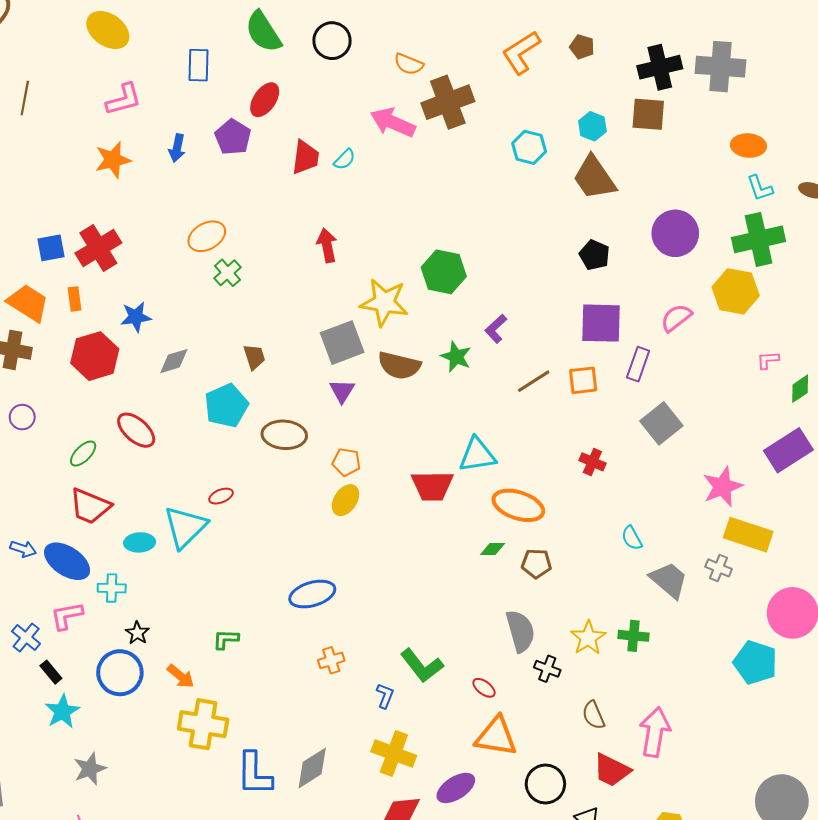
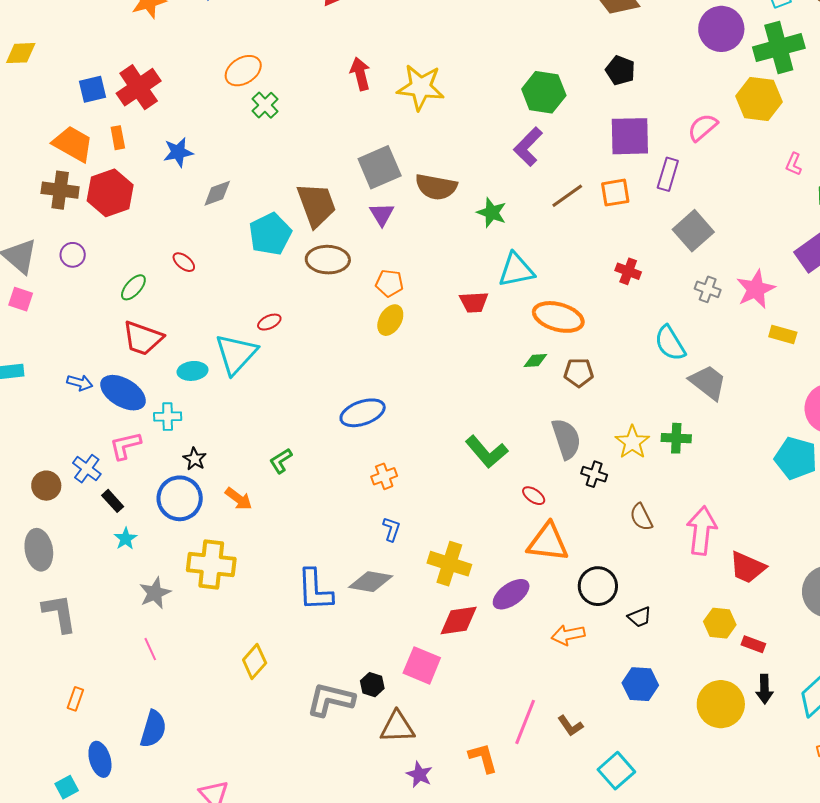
purple circle: (675, 233) -> (721, 29), moved
green hexagon: (444, 272) -> (544, 92), moved
yellow star: (384, 302) -> (421, 87), moved
purple L-shape: (496, 329) -> (528, 147), size x1.4
red hexagon: (95, 356) -> (110, 193), moved
brown trapezoid: (254, 357) -> (316, 205), moved, size x1.8
green star: (456, 357) -> (492, 213), moved
pink L-shape: (768, 360) -> (794, 164), turned -60
red ellipse: (136, 430) -> (184, 262), size x0.6
red trapezoid: (432, 486) -> (474, 302), size x0.7
yellow rectangle: (748, 535) -> (783, 335), size x0.6
cyan semicircle: (632, 538) -> (670, 343), size x1.5
gray cross: (719, 568) -> (708, 289), moved
green L-shape: (226, 639) -> (281, 461), turned -32
green L-shape: (422, 666) -> (487, 452), moved
blue L-shape: (385, 696) -> (391, 529), moved
cyan star: (62, 711) -> (126, 539), size x0.7
yellow cross: (203, 724) -> (211, 565), moved
gray diamond: (312, 768) -> (371, 582), turned 45
red trapezoid: (612, 770) -> (747, 567), moved

